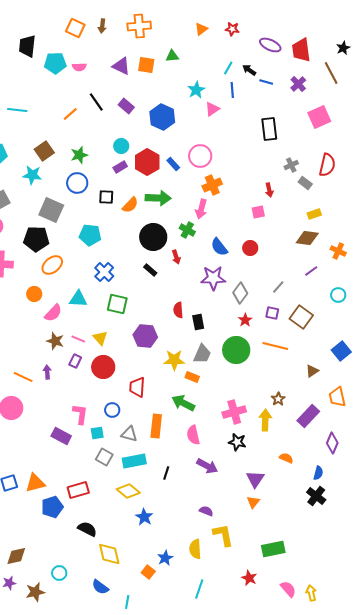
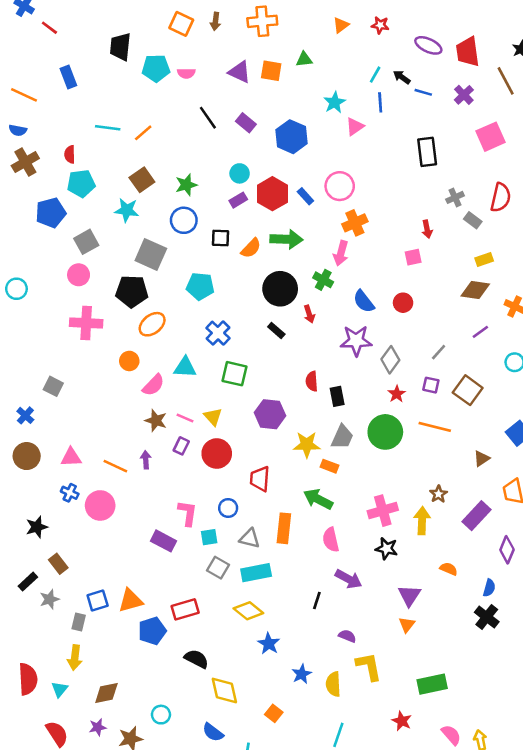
orange line: (70, 114) -> (143, 133), moved
black line: (166, 473) -> (317, 601), moved
blue star: (165, 558) -> (302, 674), moved

